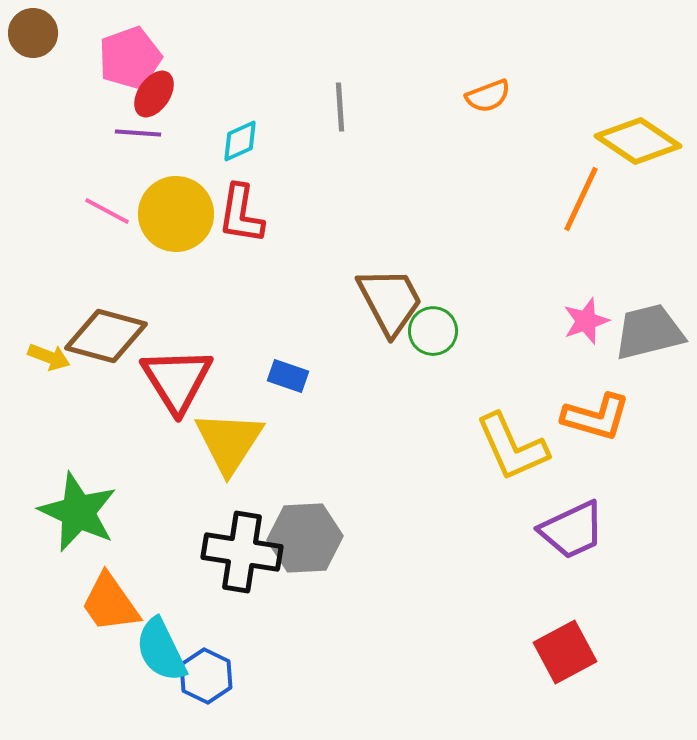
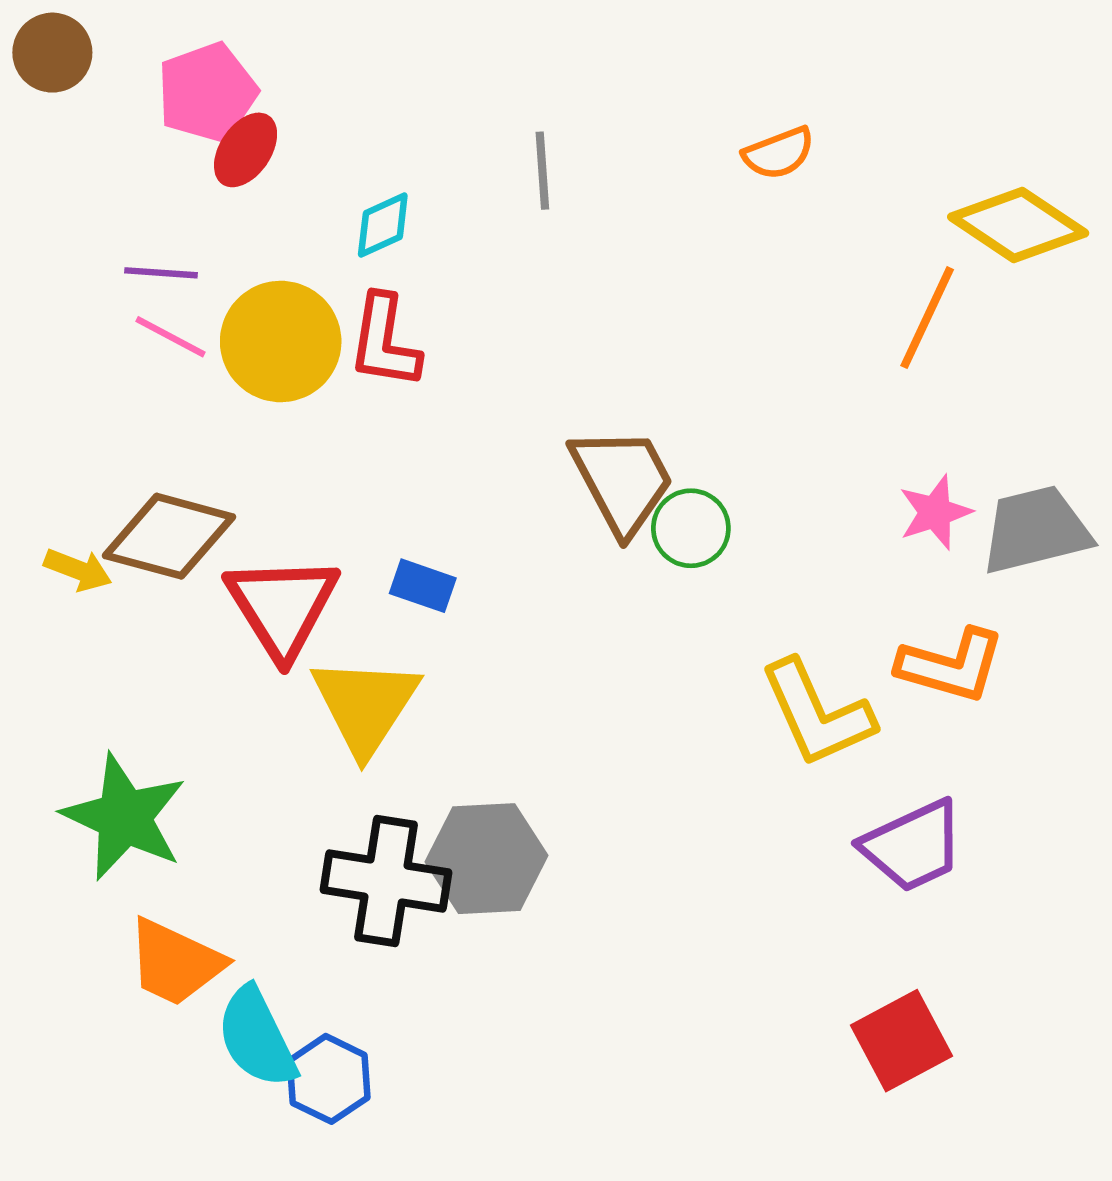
purple line: (138, 133) -> (161, 273), moved
blue rectangle: (288, 376) -> (423, 586), moved
orange trapezoid: (110, 603) -> (175, 962), turned -30

